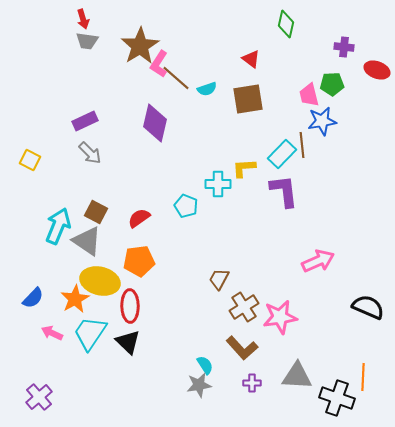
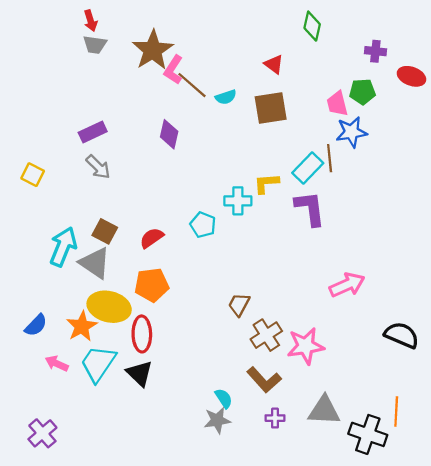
purple diamond: (155, 123) -> (169, 134), size x0.7

